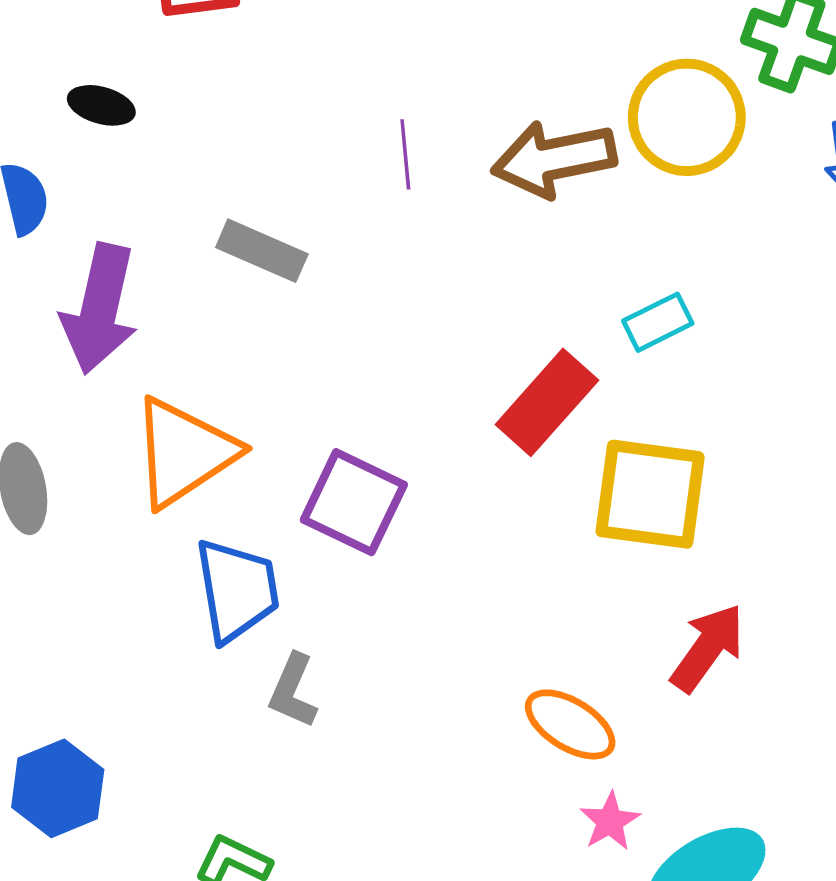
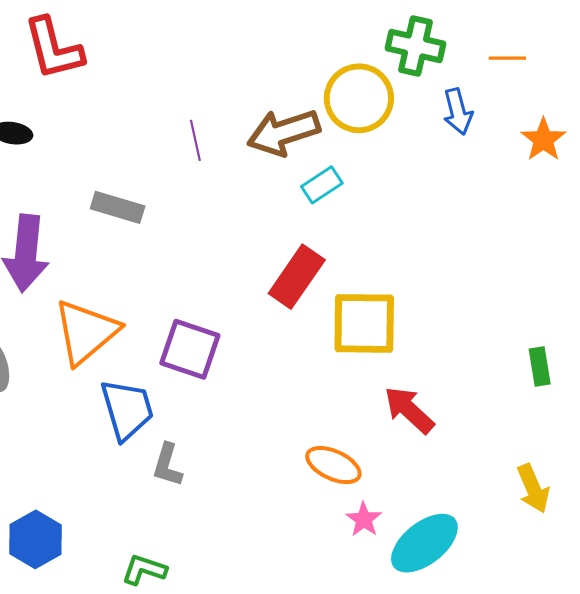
cyan rectangle: (658, 322) -> (322, 185), moved
red arrow: (708, 648) -> (409, 410), turned -76

